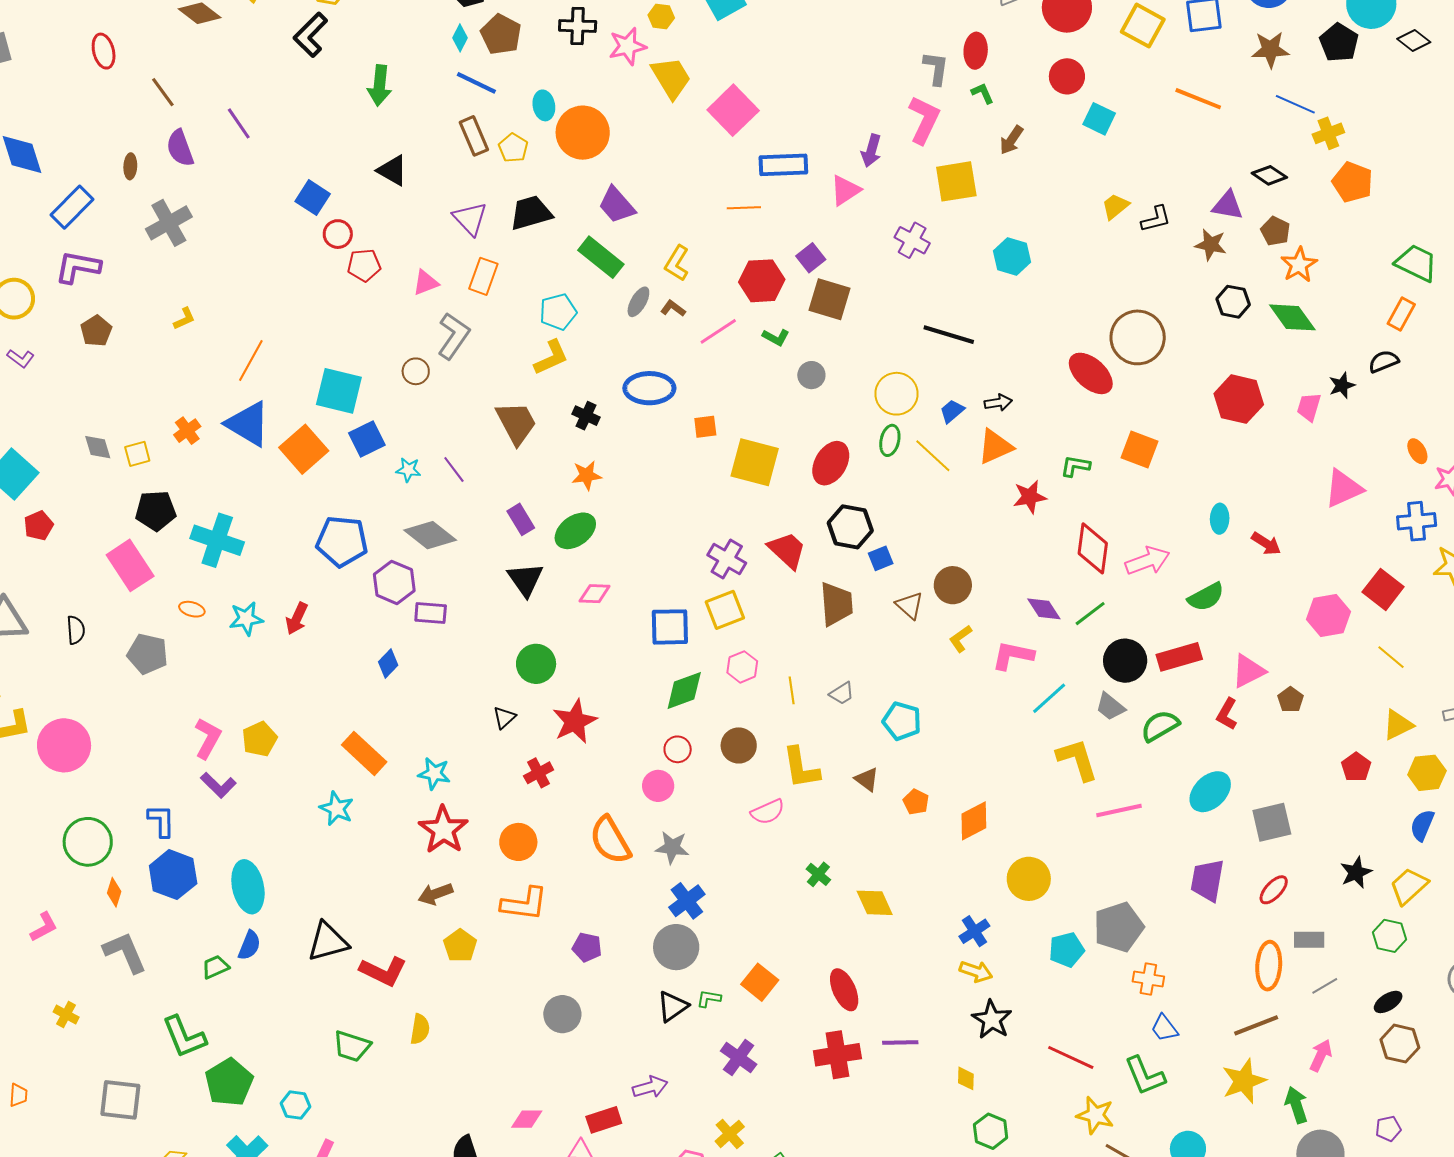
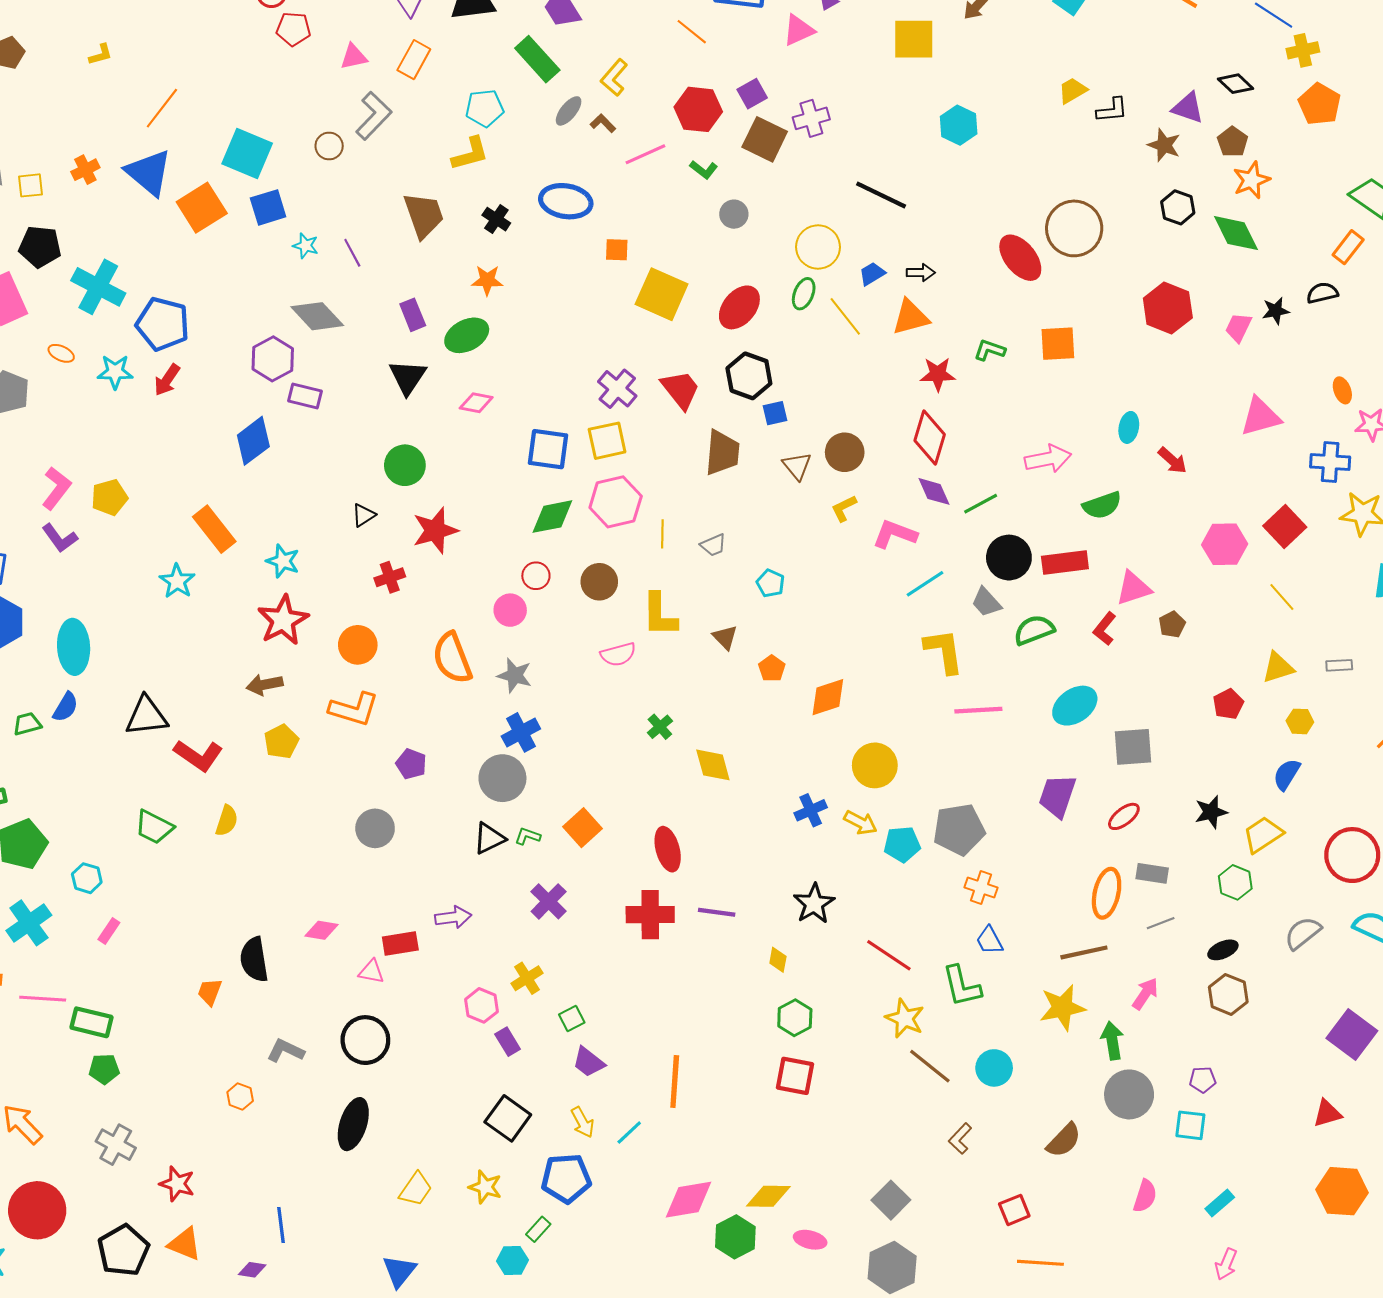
orange line: (744, 208) -> (692, 32), turned 32
purple cross: (912, 240) -> (811, 118), moved, turned 36
orange square: (1140, 450) -> (1058, 344), turned -33
blue pentagon: (342, 541) -> (163, 324), moved
red diamond: (1093, 548) -> (930, 437), moved
blue diamond: (388, 663) -> (253, 441), size x1.6
pink hexagon: (742, 667) -> (616, 502), size x1.6
cyan pentagon: (902, 721) -> (770, 583), size x0.7
yellow hexagon: (1427, 773) -> (1300, 721), size x0.7
yellow arrow: (976, 971) -> (860, 823), moved

